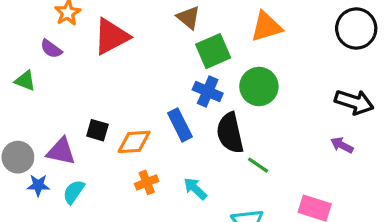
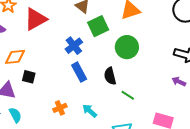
blue cross: (208, 91) -> (74, 46), moved, turned 30
black semicircle: (230, 133) -> (110, 76), size x0.7
orange diamond: (134, 142) -> (15, 57), moved
cyan semicircle: (74, 192) -> (15, 115), turned 119

